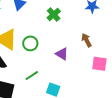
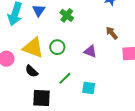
green cross: (54, 15) -> (67, 15), moved

